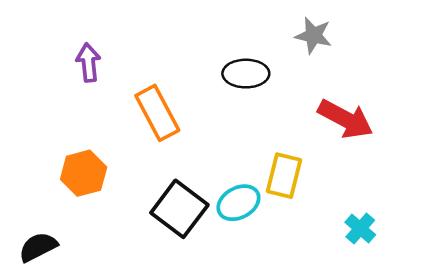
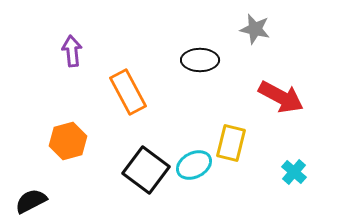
cyan cross: (360, 229) -> (294, 172), moved

